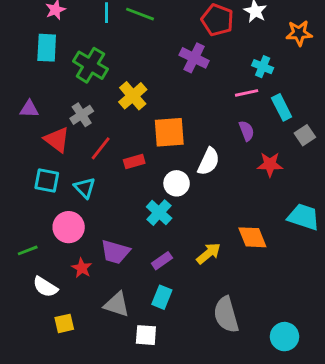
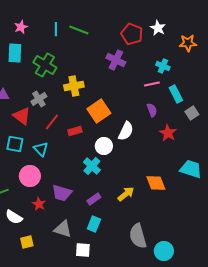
yellow cross: (133, 96) -> (74, 86), turned 30
orange square: (169, 132) -> (99, 111), turned -30
red star: (270, 164) -> (168, 133), turned 30
cyan circle: (285, 337) -> (164, 251), moved

